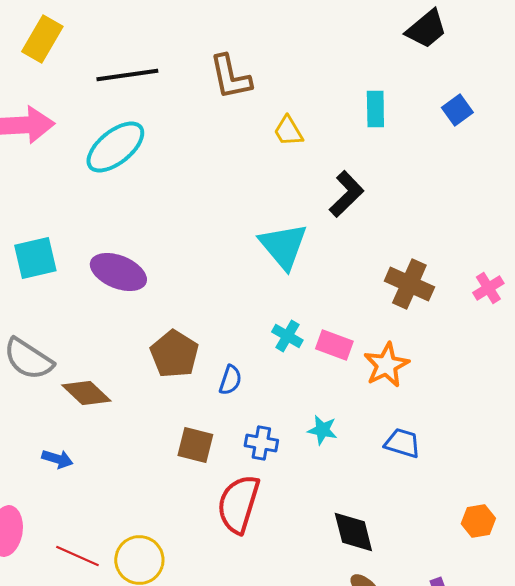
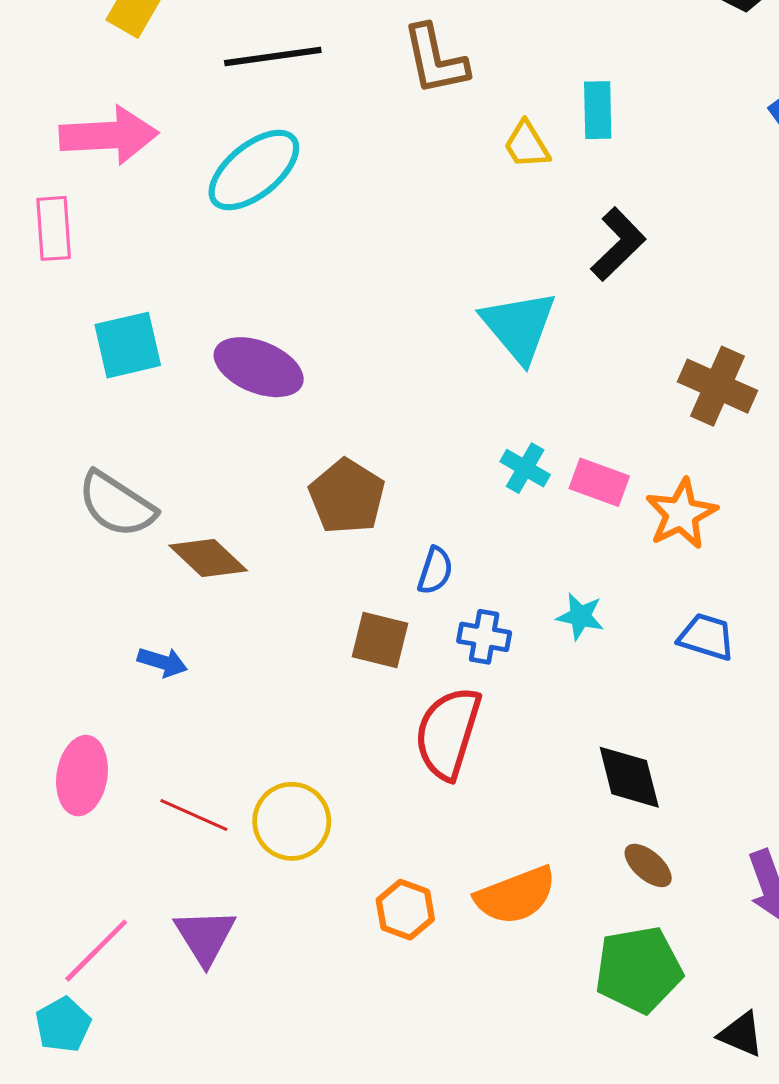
cyan rectangle: (375, 109) -> (598, 110), moved
blue semicircle: (230, 380) -> (435, 571), moved

